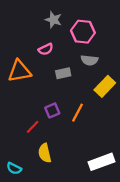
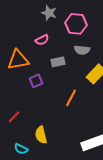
purple square: (52, 110) -> (36, 81), moved
red line: (33, 127) -> (14, 117), moved
cyan semicircle: (14, 168) -> (21, 149), moved

